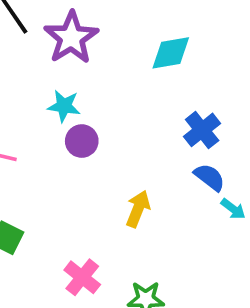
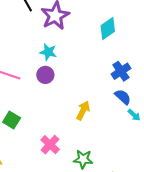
cyan diamond: (171, 53) -> (108, 28), turned -30
purple circle: (82, 141) -> (45, 75), moved

